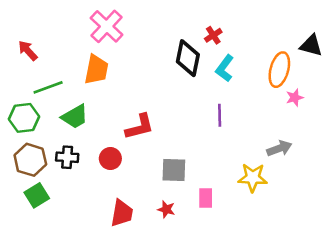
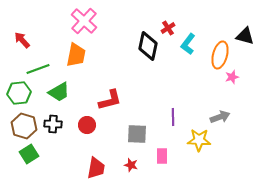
cyan L-shape: (225, 68) -> (188, 44), moved
purple line: (220, 115) -> (173, 117), moved

